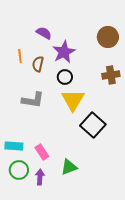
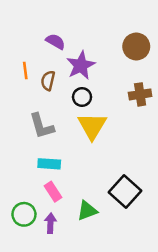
gray L-shape: (33, 100) -> (42, 126), turned 65
black square: (93, 125) -> (125, 192), moved
cyan rectangle: (14, 146) -> (49, 164), moved

